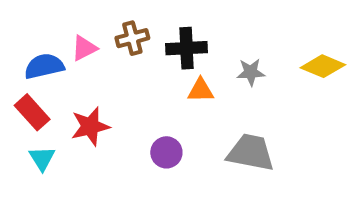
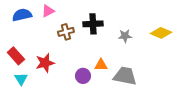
brown cross: (132, 38) -> (66, 32), moved
pink triangle: (84, 48) -> (48, 11), moved
blue semicircle: (44, 66) -> (22, 15), moved
orange triangle: (201, 90) -> (101, 65), moved

